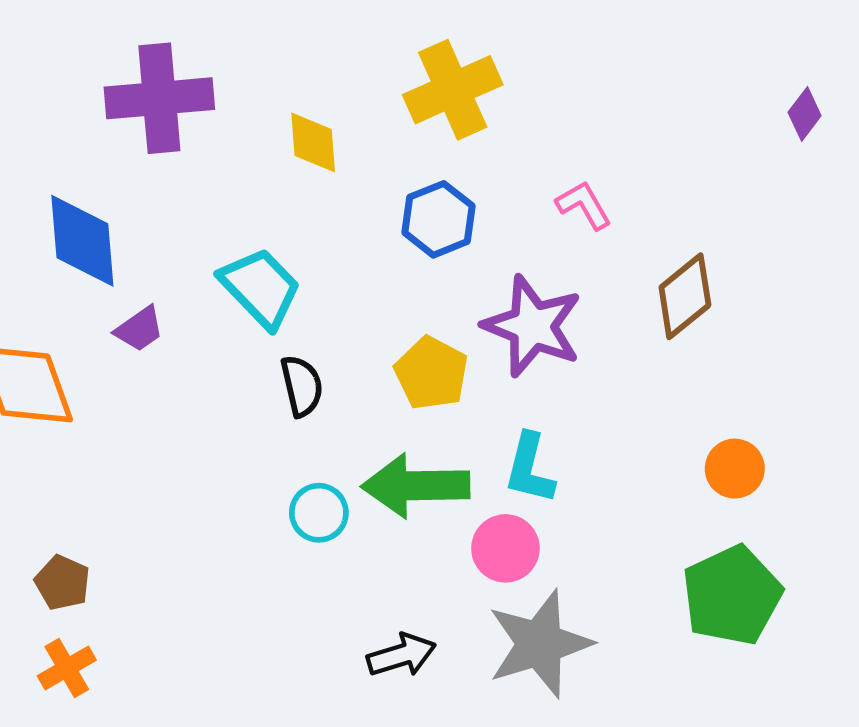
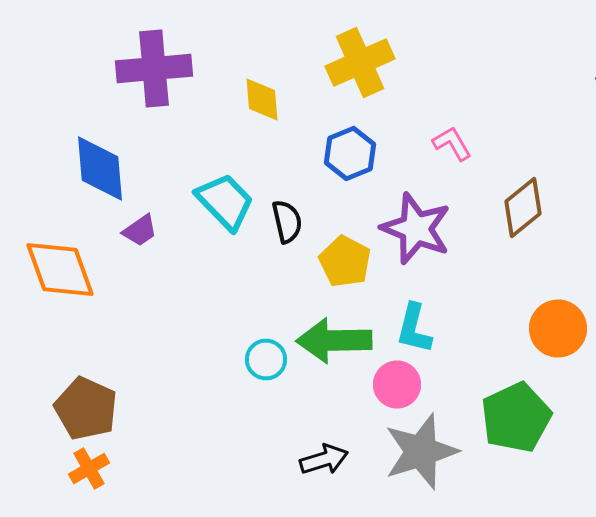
black semicircle: (302, 386) -> (287, 222), moved
orange circle: (735, 469) -> (558, 328), size x1.4
brown pentagon: (62, 583) -> (86, 408), size x1.6
green pentagon: (732, 595) -> (516, 418), moved

